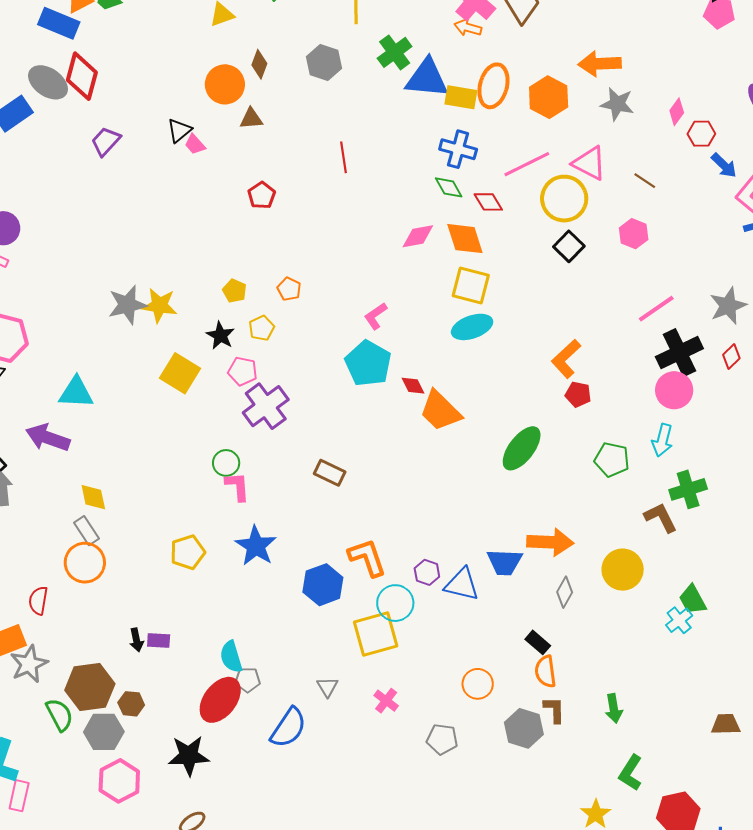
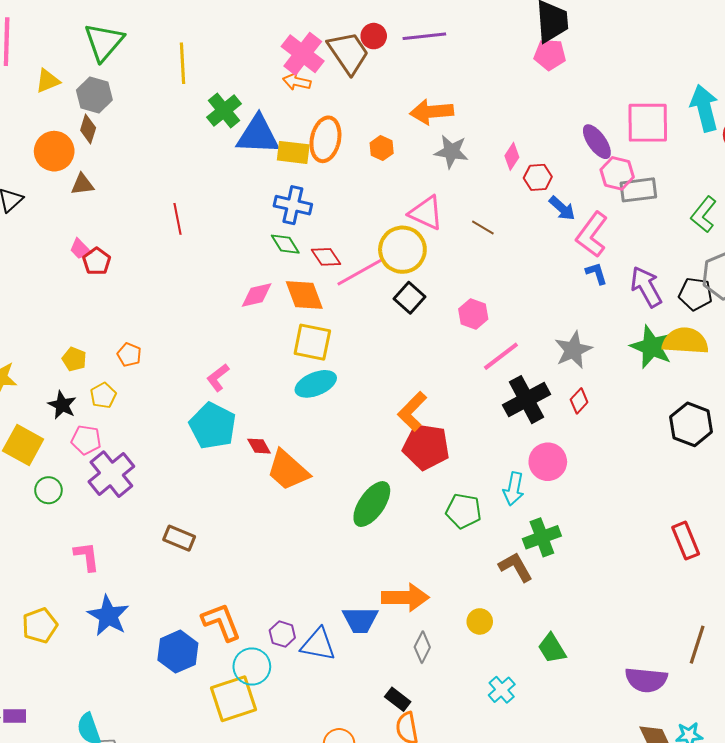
gray hexagon: (324, 62) -> (94, 95), moved
orange hexagon: (549, 97) -> (382, 148), size x0.6
pink trapezoid: (195, 144) -> (80, 249), moved
pink line: (527, 164) -> (359, 272), moved
pink hexagon: (634, 234) -> (473, 314), moved
pink circle: (674, 390) -> (548, 462), moved
red pentagon: (578, 394) -> (426, 447), size x1.8
green circle: (226, 463) -> (48, 490), moved
yellow circle: (623, 570) -> (480, 621), size x0.6
cyan cross: (679, 620) -> (502, 690), moved

